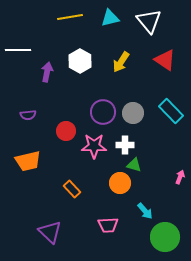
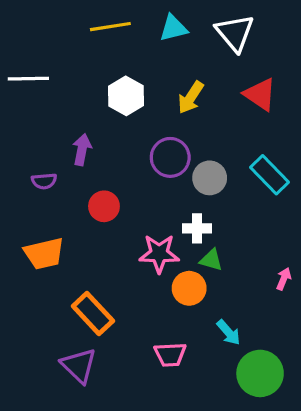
purple arrow: (47, 72) -> (82, 150), moved
purple circle: (103, 112) -> (170, 157), moved
pink star: (94, 146) -> (159, 254), moved
orange rectangle: (72, 189) -> (93, 313), moved, size x1.5

